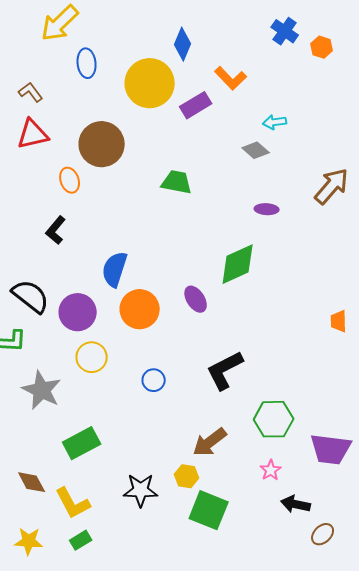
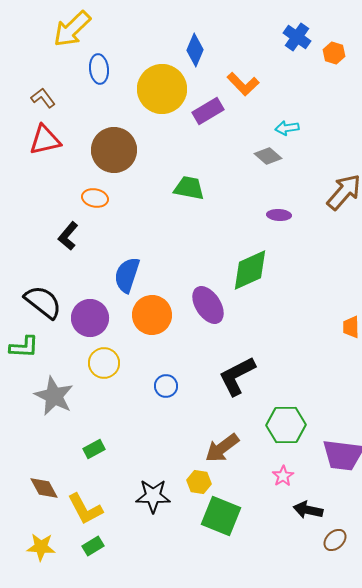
orange ellipse: (70, 180) -> (95, 198), moved, turned -60
purple ellipse: (196, 299) -> (208, 305), size x1.4
green rectangle: (82, 443) -> (94, 449), size x0.6

